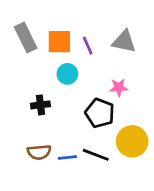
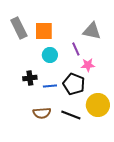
purple line: (88, 46) -> (76, 49), moved
brown semicircle: (39, 152) -> (42, 113), moved
blue line: (67, 158) -> (50, 86), moved

